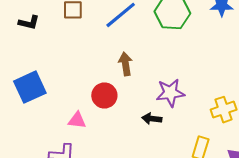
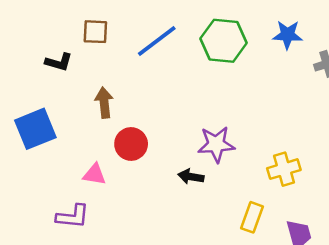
black L-shape: (29, 22) -> (59, 62), moved
brown arrow: (126, 64) -> (104, 103), moved

